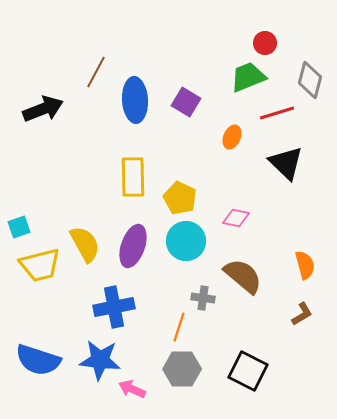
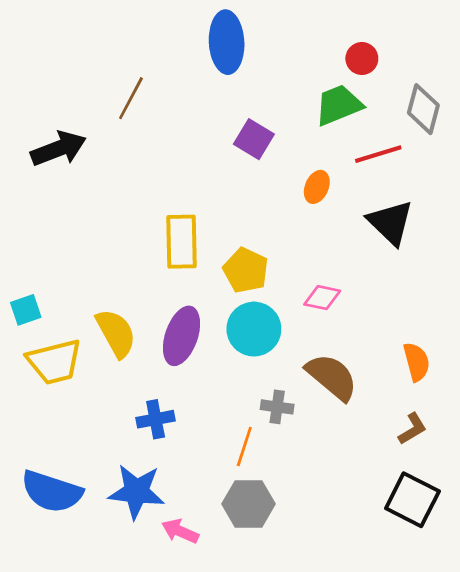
blue ellipse: (135, 100) -> (227, 42), moved
blue cross: (114, 307) -> (156, 419), size x0.7
black square: (248, 371) -> (412, 500), moved

